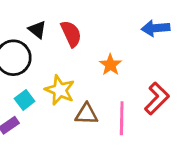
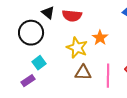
red semicircle: (71, 34) -> (72, 16), turned 120
yellow star: (60, 90) -> (77, 48), moved

